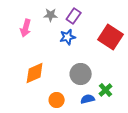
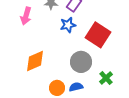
red square: (111, 37) -> (98, 35), moved
blue semicircle: (88, 99) -> (76, 87), moved

